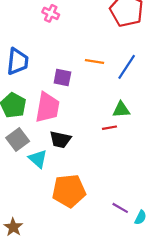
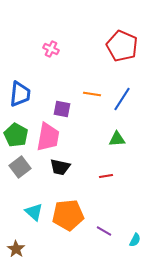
red line: (109, 128) -> (106, 176), moved
cyan triangle: (38, 159) -> (34, 212), moved
purple line: (120, 208) -> (104, 231), moved

